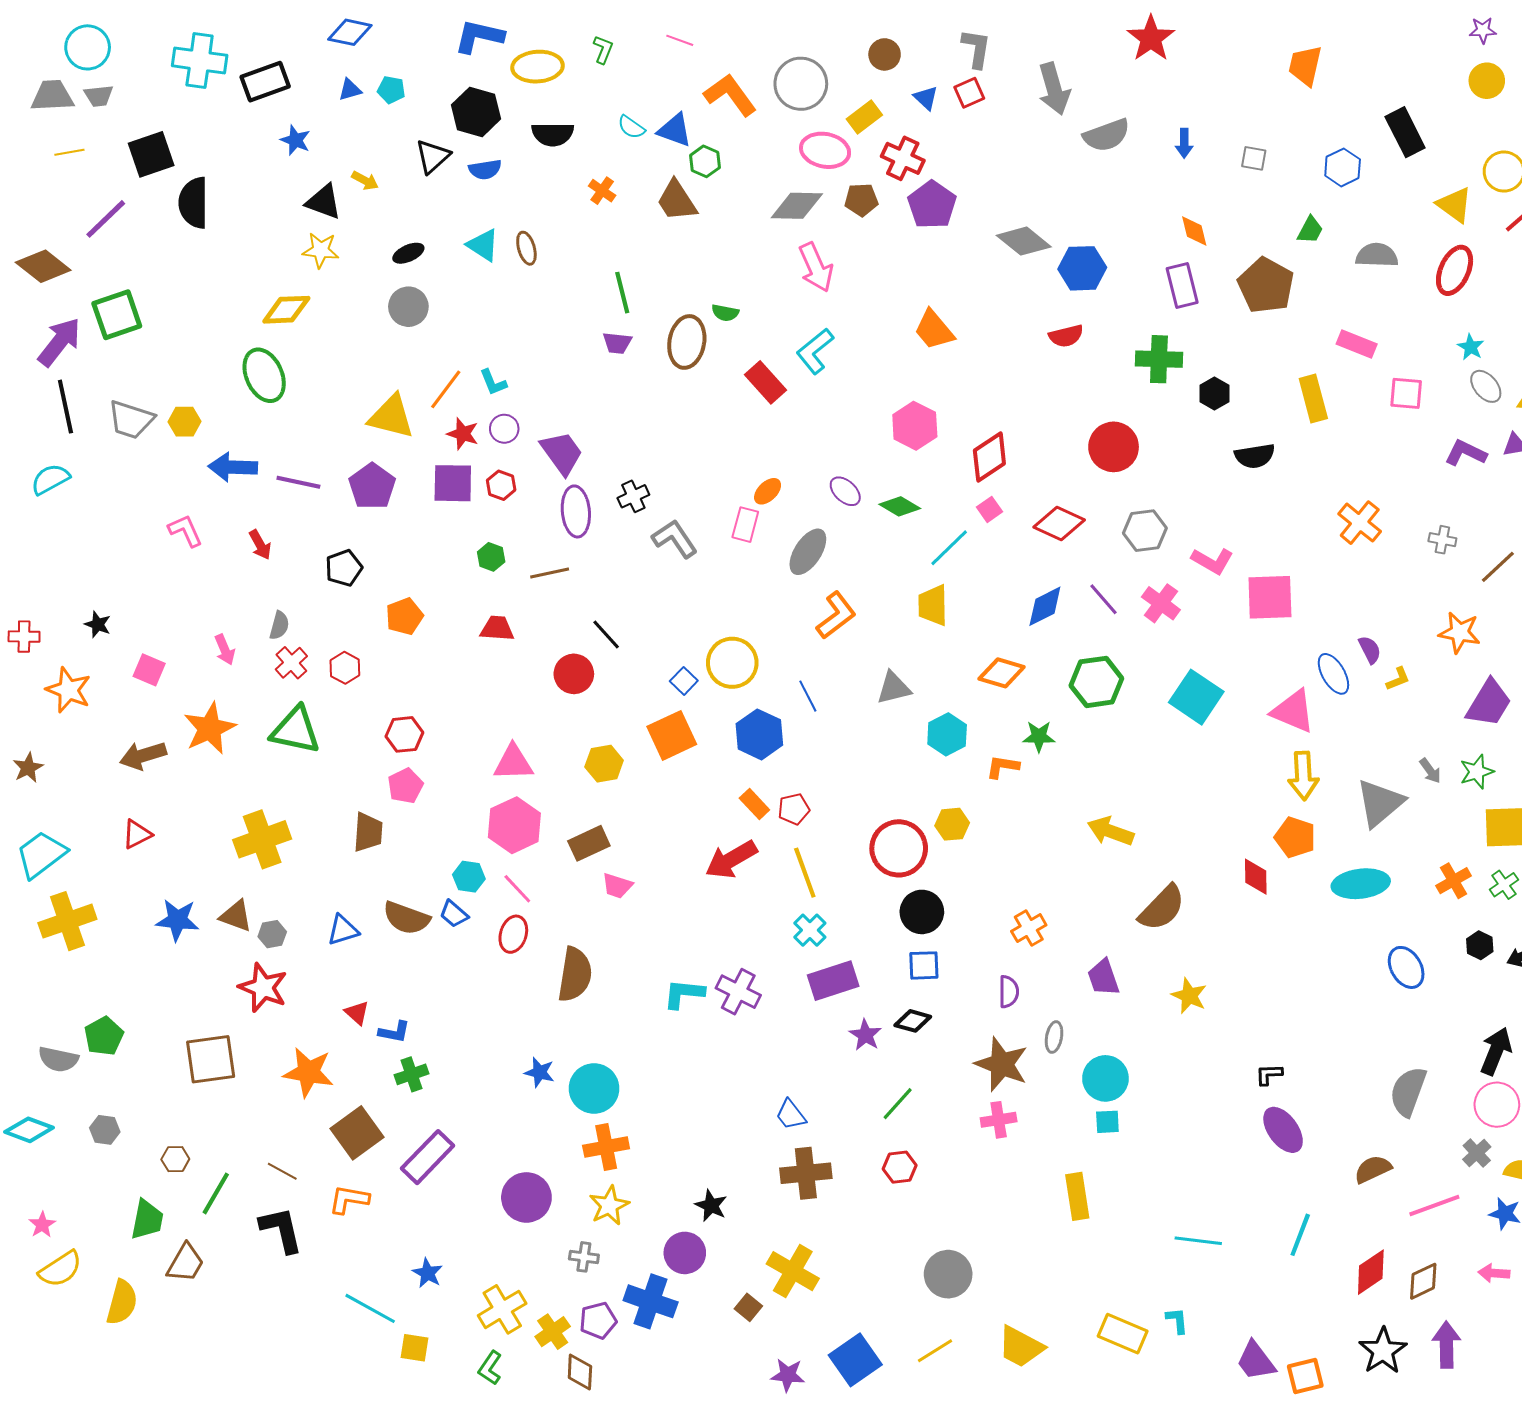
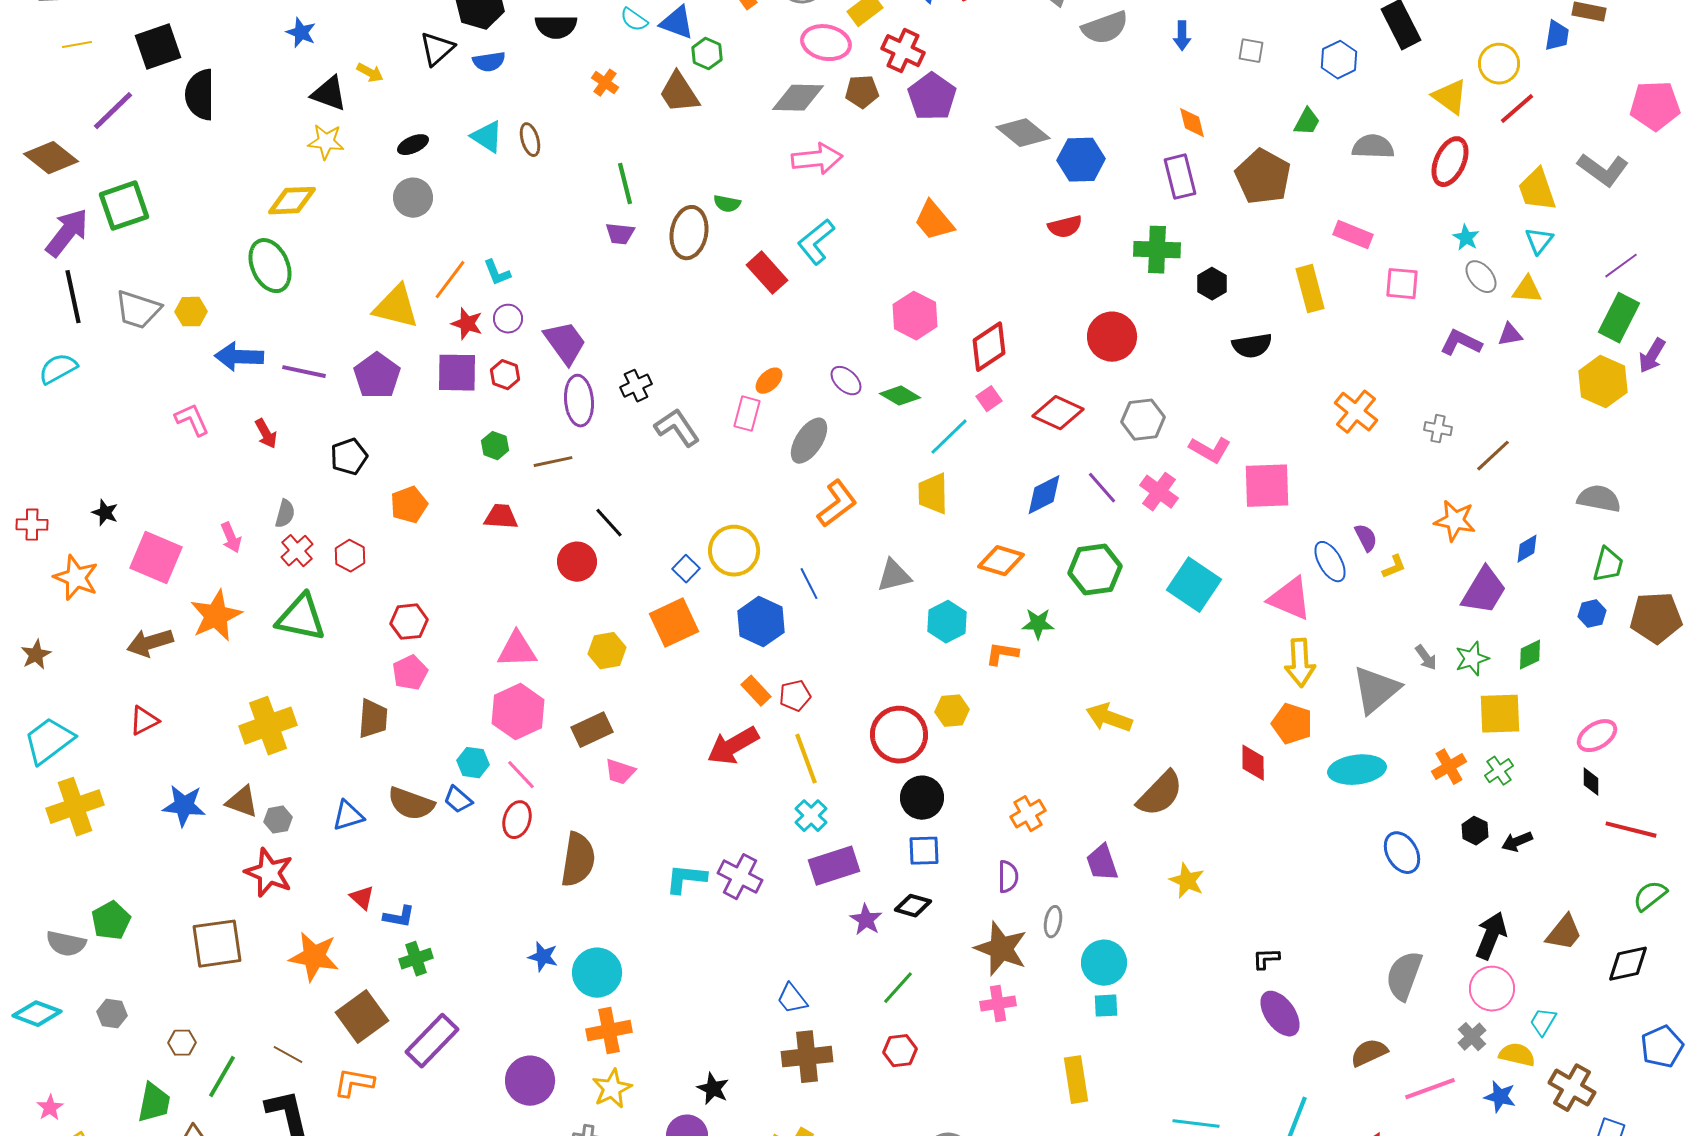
pink arrow: (816, 267) -> (817, 159), turned -72
pink square: (149, 670) -> (156, 558), size x1.6

